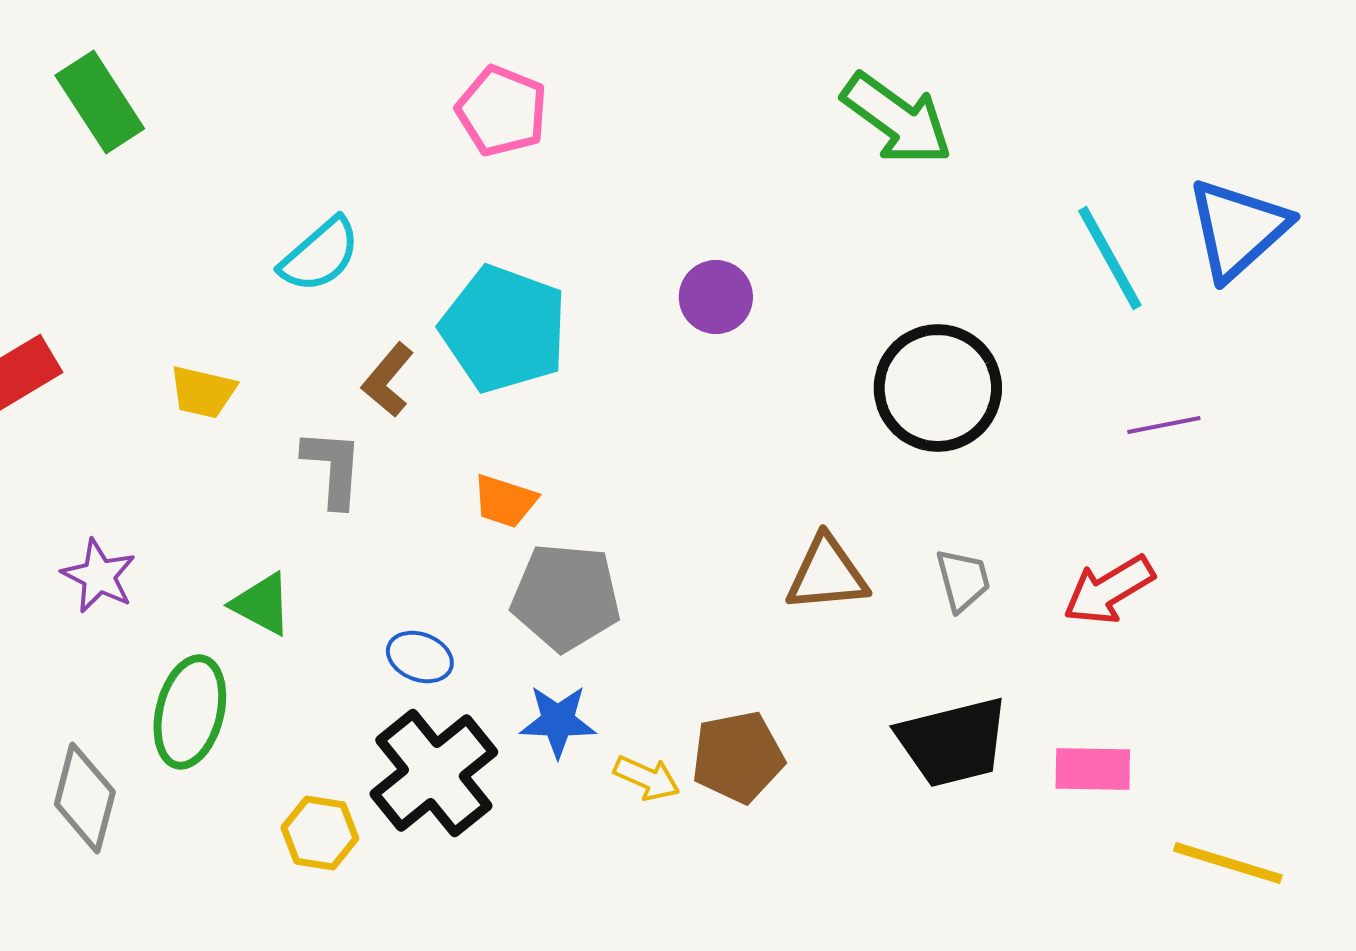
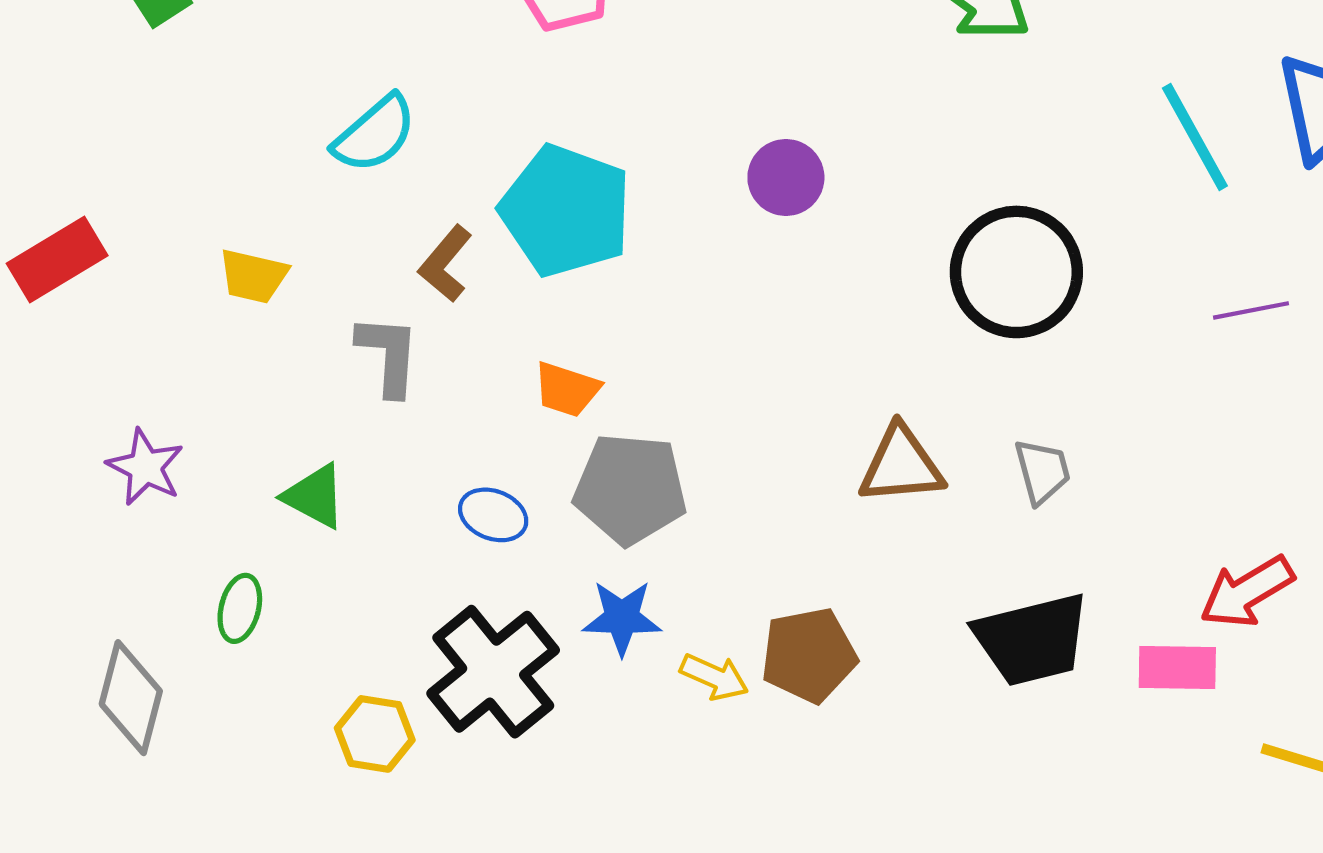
red arrow: (1109, 590) -> (1247, 592), moved
blue ellipse: (420, 657) -> (493, 515), moved
green ellipse: (190, 712) -> (240, 608), size x0.6

